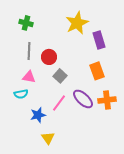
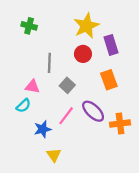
gray line: (29, 51) -> (49, 63), moved
red circle: (49, 57) -> (83, 54), moved
cyan semicircle: (21, 94) -> (23, 106), turned -32
orange cross: (107, 100) -> (120, 124), moved

